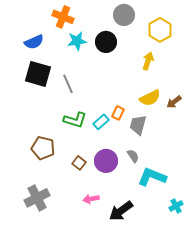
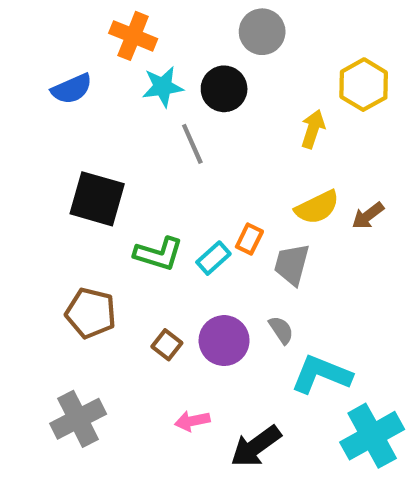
yellow hexagon: (160, 30) -> (364, 85), moved
black square: (38, 74) -> (97, 199), moved
gray line: (68, 84) -> (192, 144), moved
cyan cross: (176, 206) -> (372, 436), size x2.0

